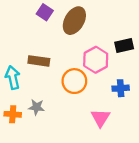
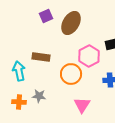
purple square: (45, 12) -> (46, 16), turned 32
pink triangle: (100, 118) -> (82, 105), moved

